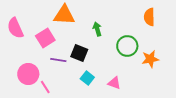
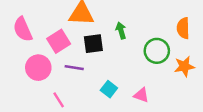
orange semicircle: (149, 17) -> (183, 28), moved
black square: (79, 53) -> (93, 44), moved, turned -30
pink circle: (28, 74) -> (38, 68), moved

